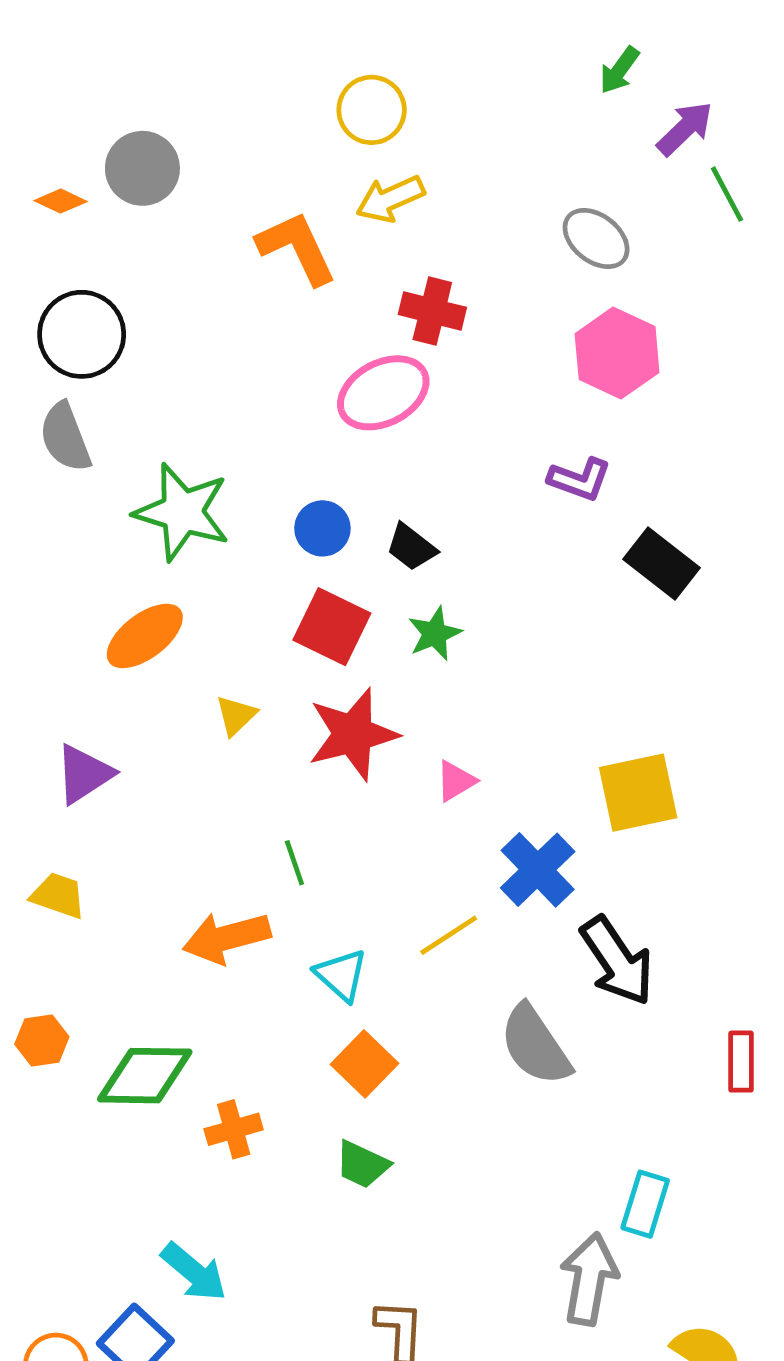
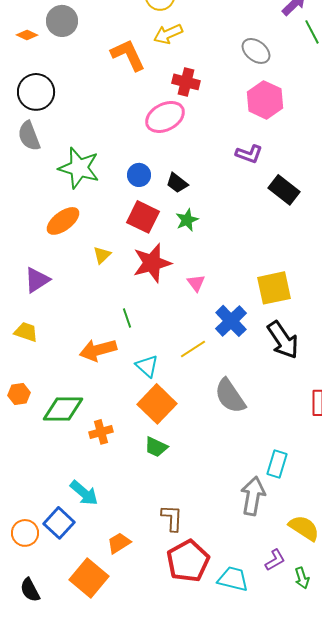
pink triangle: (456, 781) -> (196, 283), turned -36
black arrow: (617, 961) -> (283, 340), moved
orange square: (365, 1064) -> (157, 404), size x1.4

